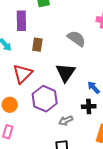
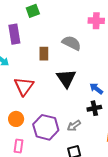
brown rectangle: (37, 45) -> (44, 54), moved
purple hexagon: (45, 99) -> (46, 127), moved

